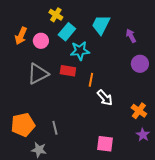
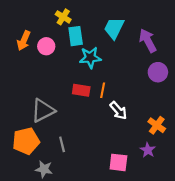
cyan rectangle: (67, 32) -> (76, 36), turned -48
purple arrow: (131, 36) -> (148, 41), size x1.5
red rectangle: (68, 71) -> (81, 90), moved
gray triangle: (38, 74) -> (43, 111), moved
purple star: (143, 135) -> (148, 150), moved

